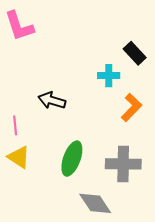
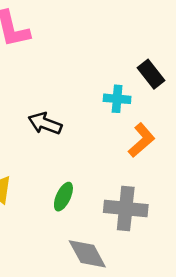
green ellipse: (72, 159) -> (63, 197), size x0.7

